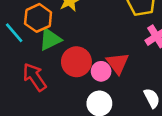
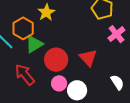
pink circle: (101, 71) -> (59, 83), moved

